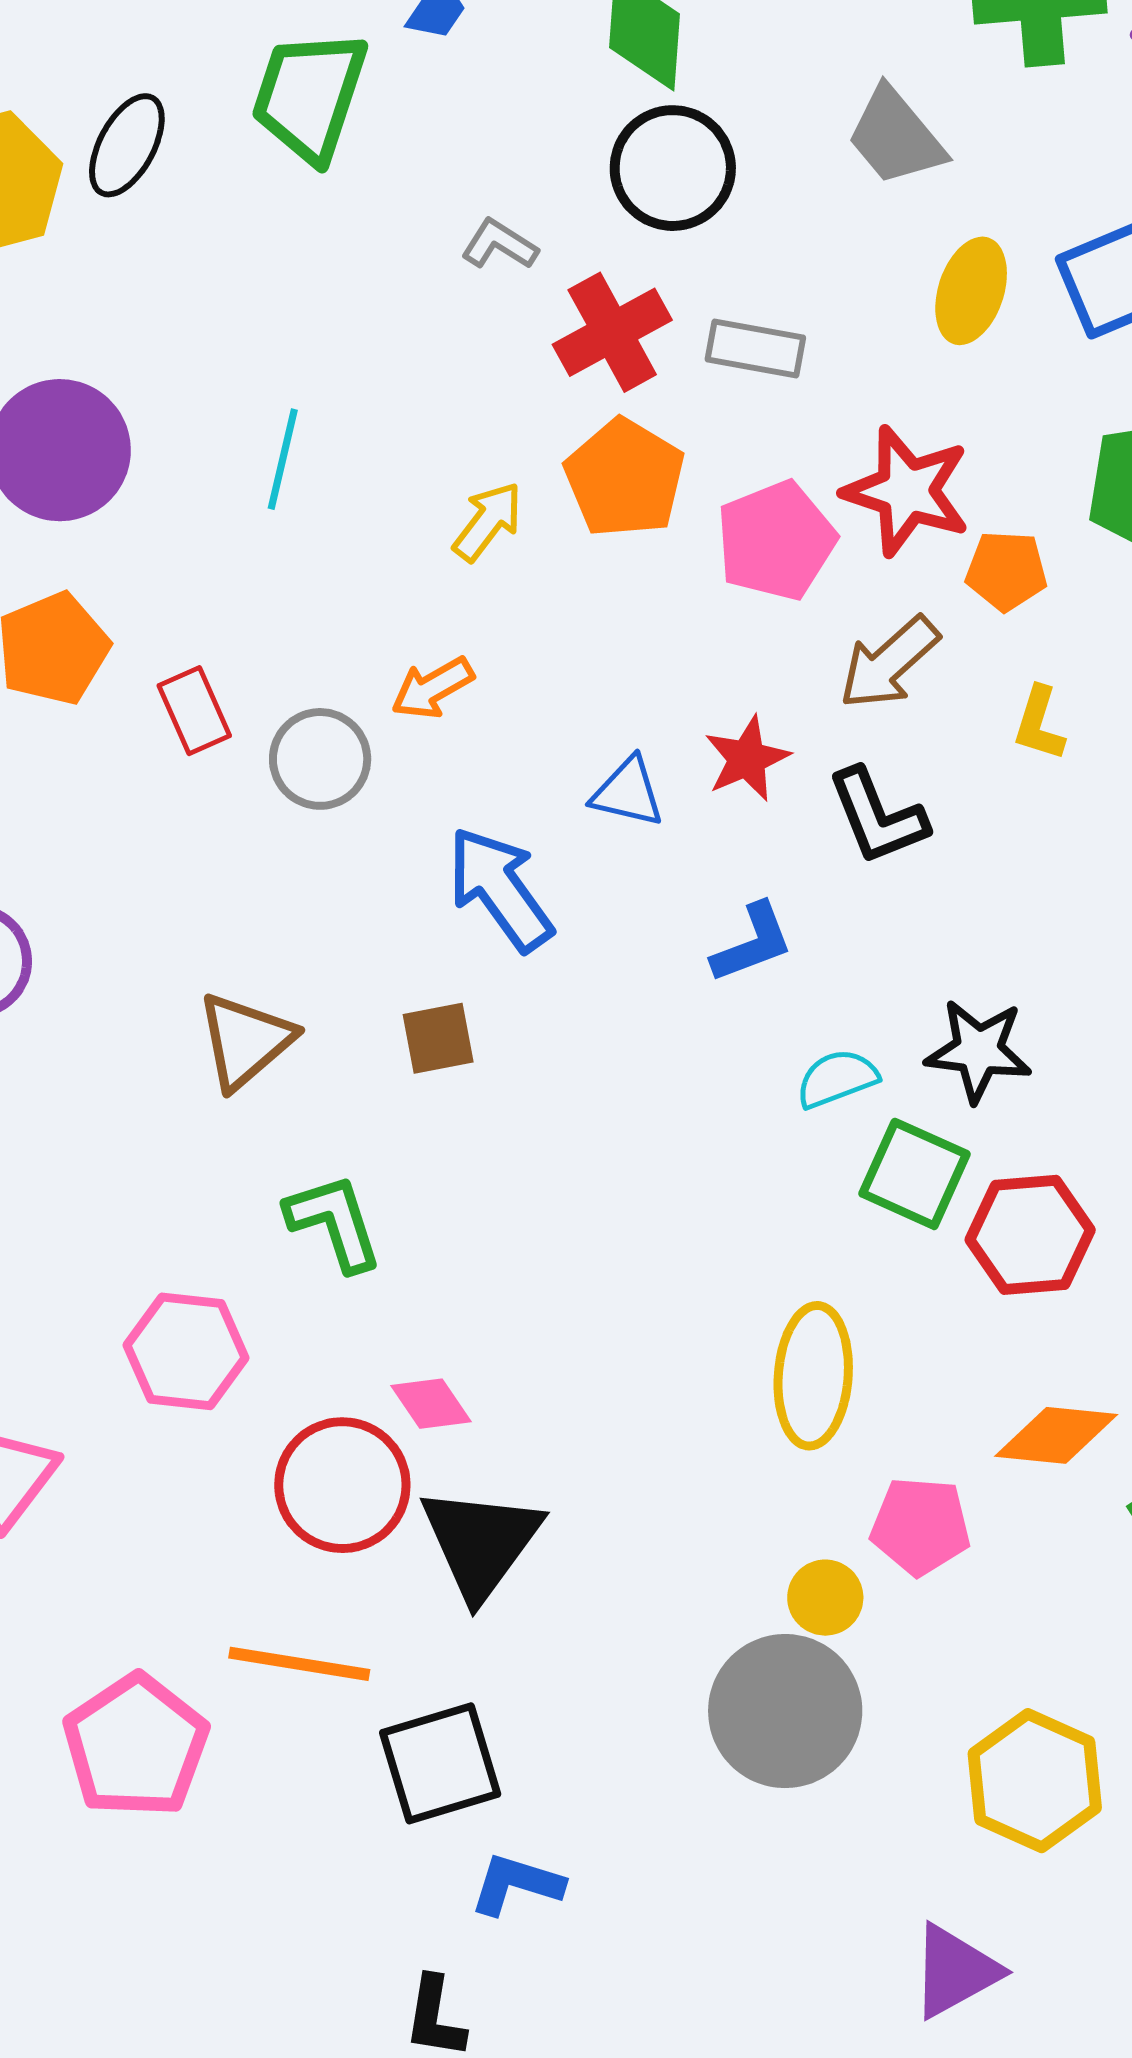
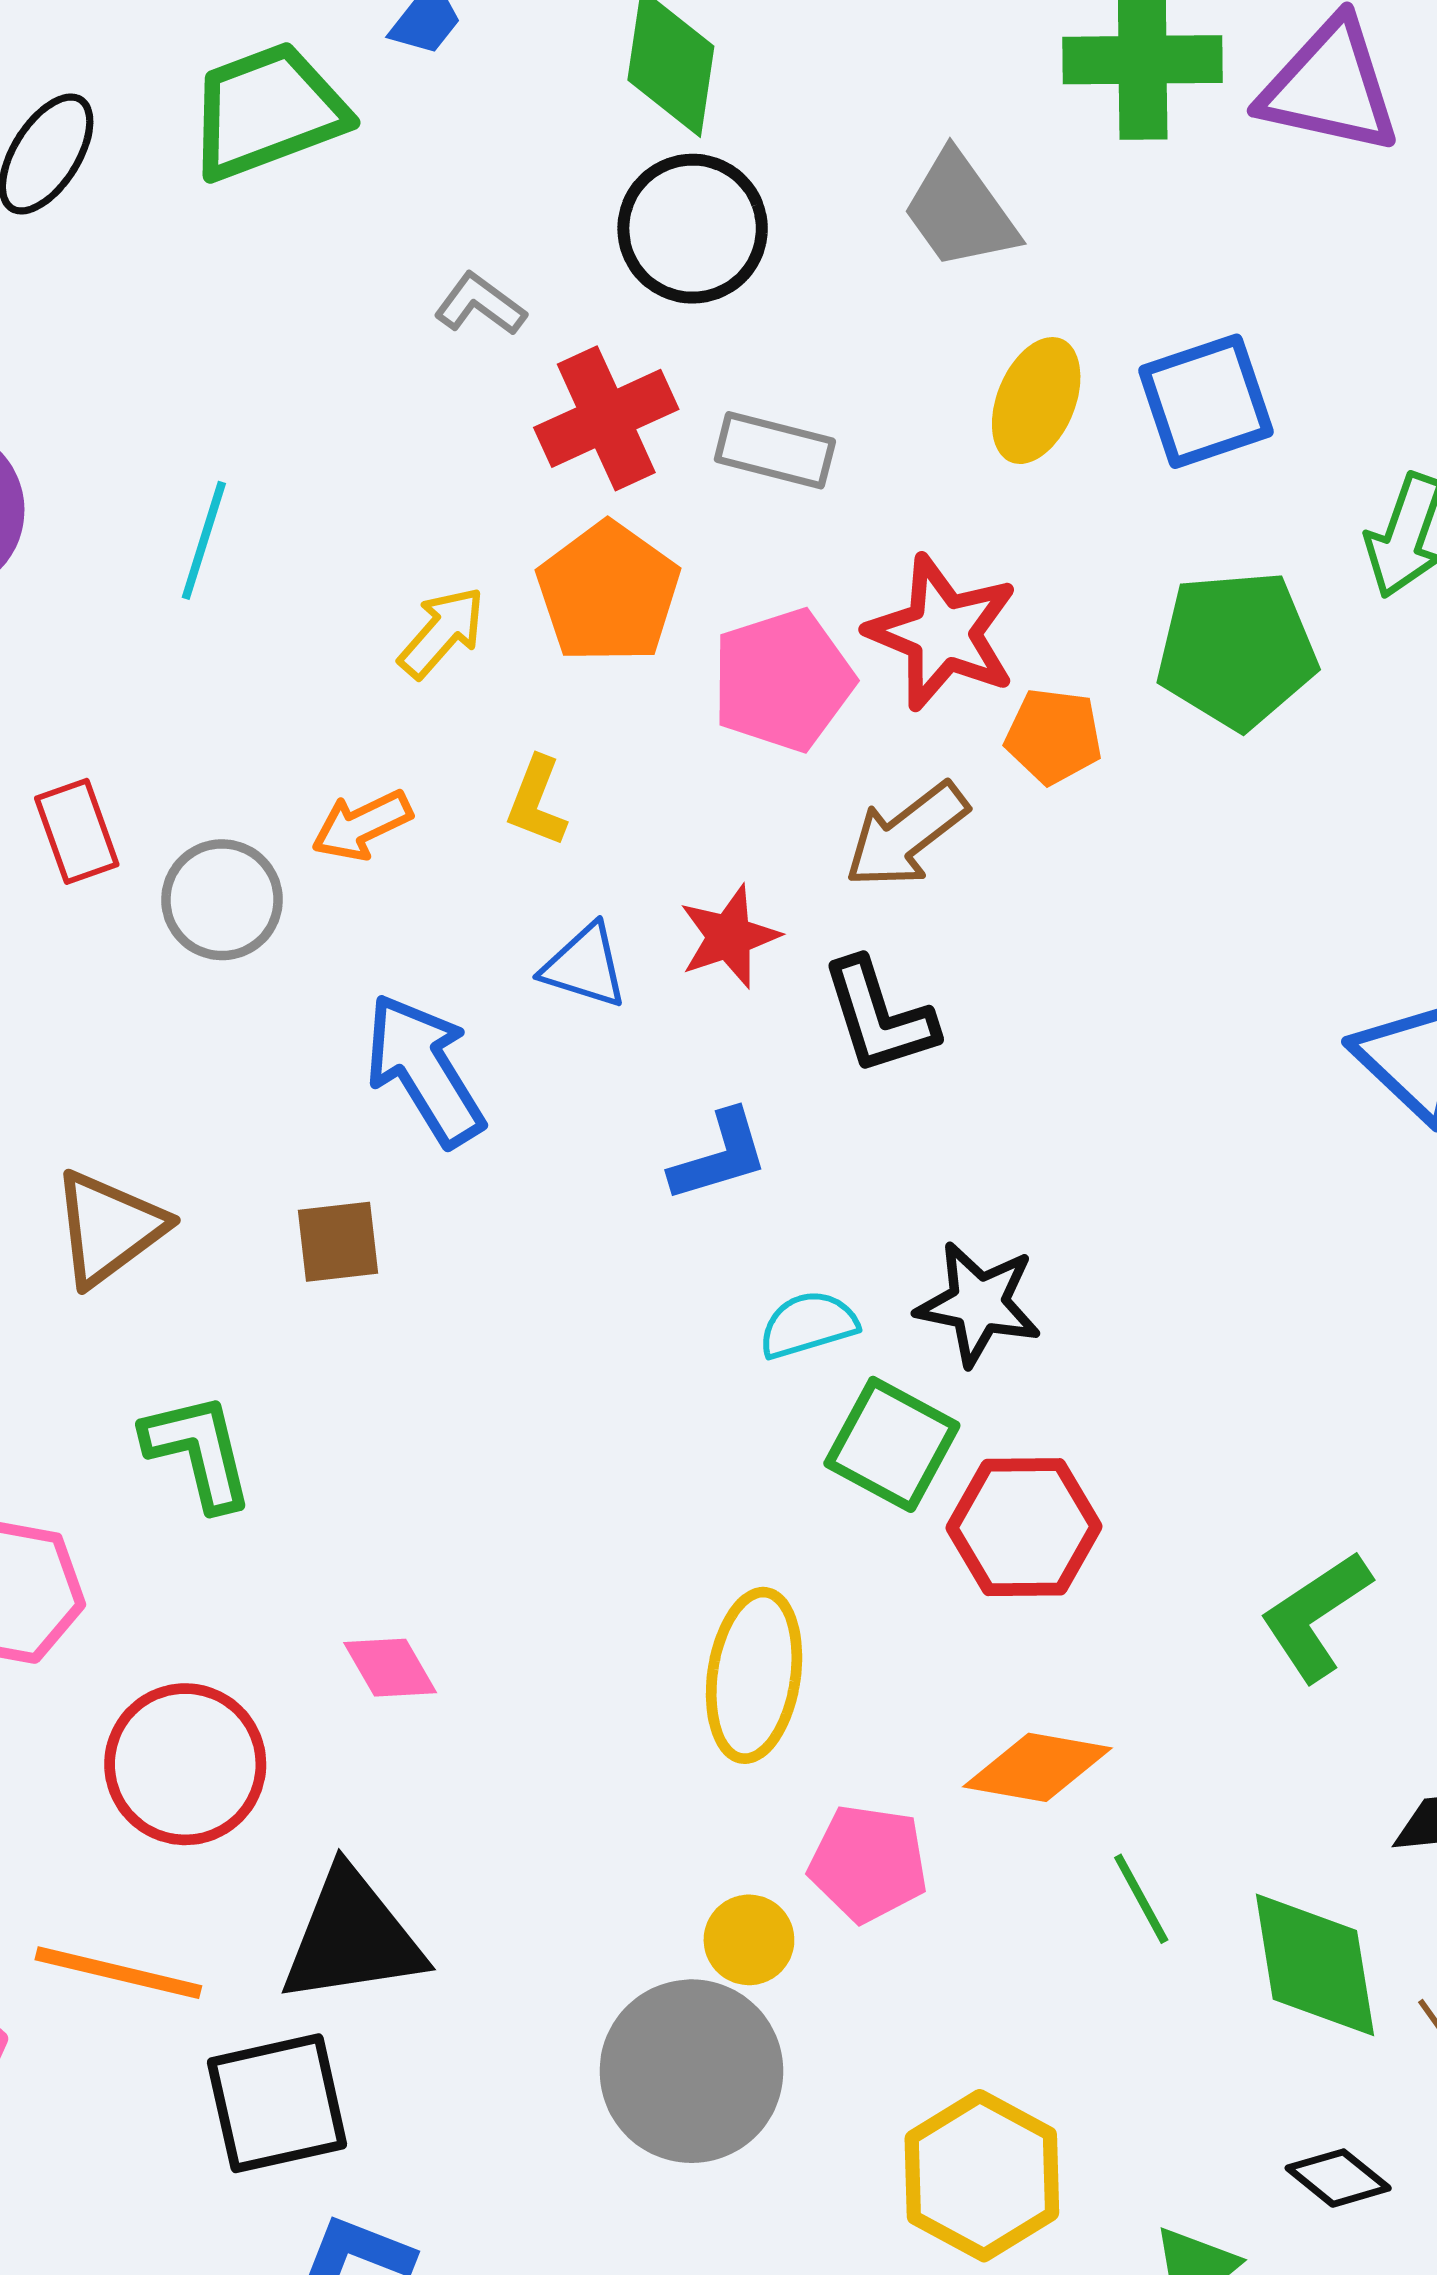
green trapezoid: (309, 96) -> (267, 111), turned 47
yellow L-shape: (1039, 724) -> (537, 802), moved
pink diamond: (431, 1404) -> (390, 1668), moved
black triangle: (481, 1543) -> (352, 1937), moved, turned 41

